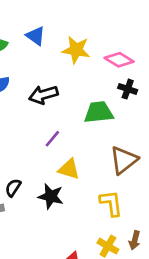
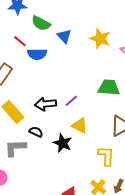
blue triangle: (36, 36) -> (64, 36), moved
black arrow: (43, 95) -> (45, 104), moved
black semicircle: (13, 188) -> (36, 132), turned 72

